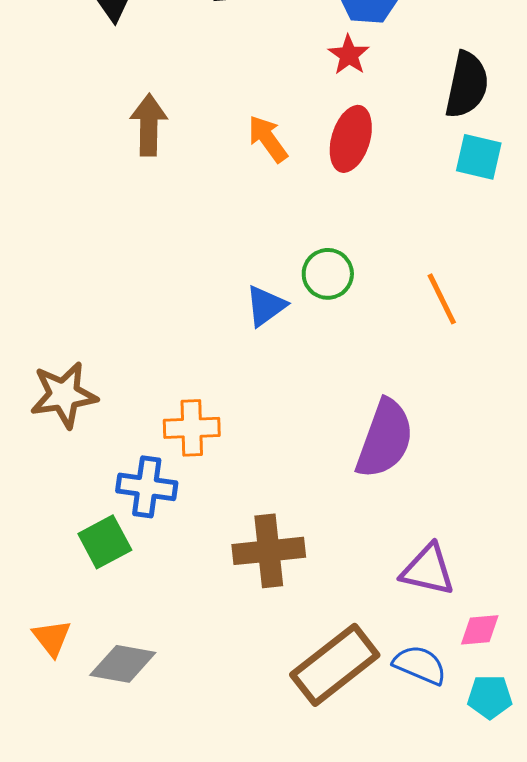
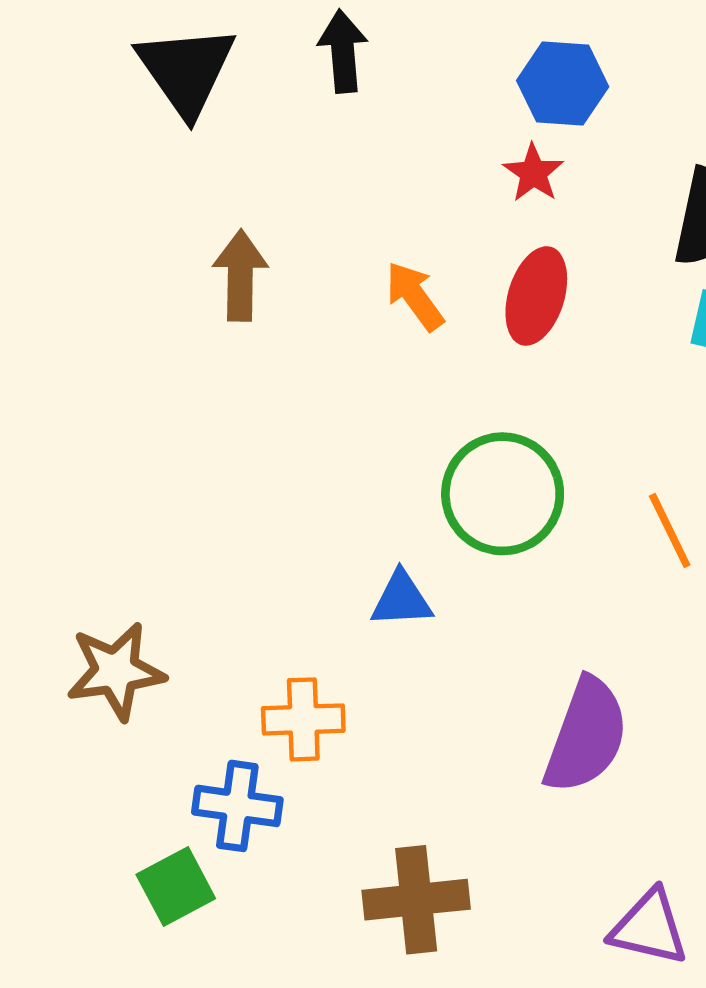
green circle: (328, 274) -> (503, 494), size x1.6
blue triangle: (266, 306) -> (401, 599), moved, turned 33

